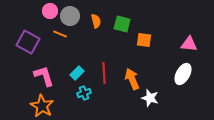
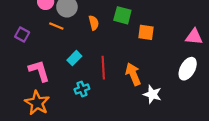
orange semicircle: (96, 21) -> (94, 23), moved
purple square: (28, 42) -> (22, 35), size x0.6
cyan rectangle: (77, 73) -> (74, 58), moved

